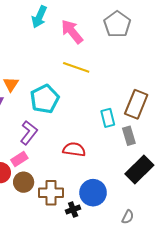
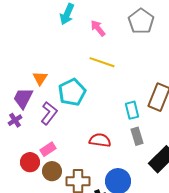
pink arrow: (72, 32) -> (98, 28), size x0.7
purple L-shape: (29, 133) -> (49, 113), moved
gray rectangle: (129, 136) -> (137, 136), moved

